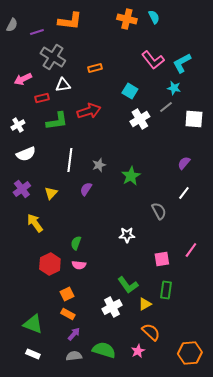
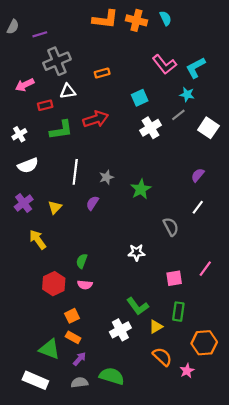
orange L-shape: (70, 21) -> (105, 19), moved
gray cross: (53, 57) -> (57, 61), turned 35
cyan square: (130, 91) -> (140, 98), turned 35
white square: (194, 119) -> (208, 128), turned 30
green triangle: (33, 324) -> (49, 349), moved
pink star: (138, 351) -> (187, 371), moved
orange hexagon: (190, 353) -> (204, 343), moved
white rectangle: (33, 354) -> (35, 380), size x1.6

